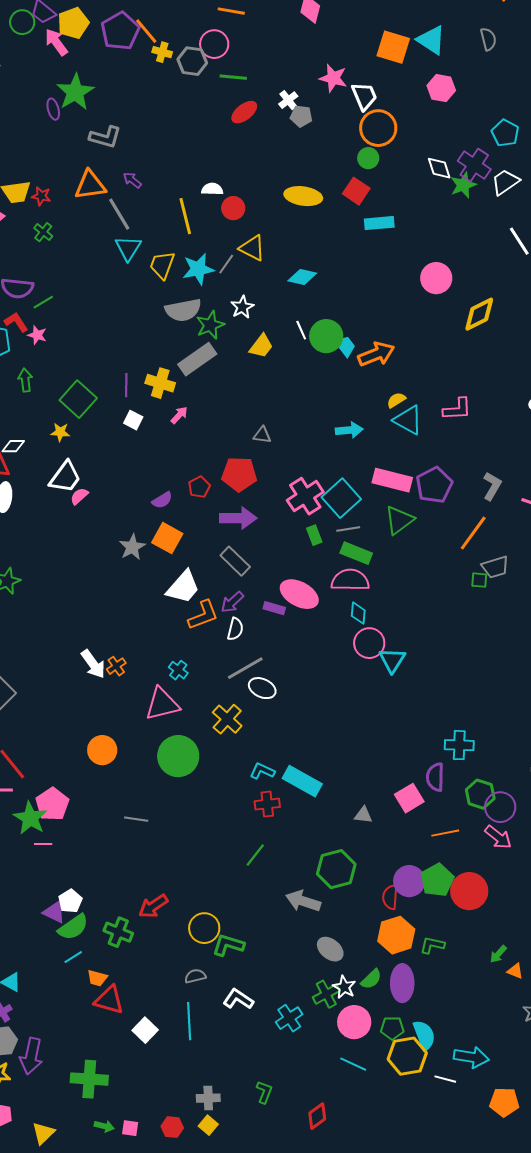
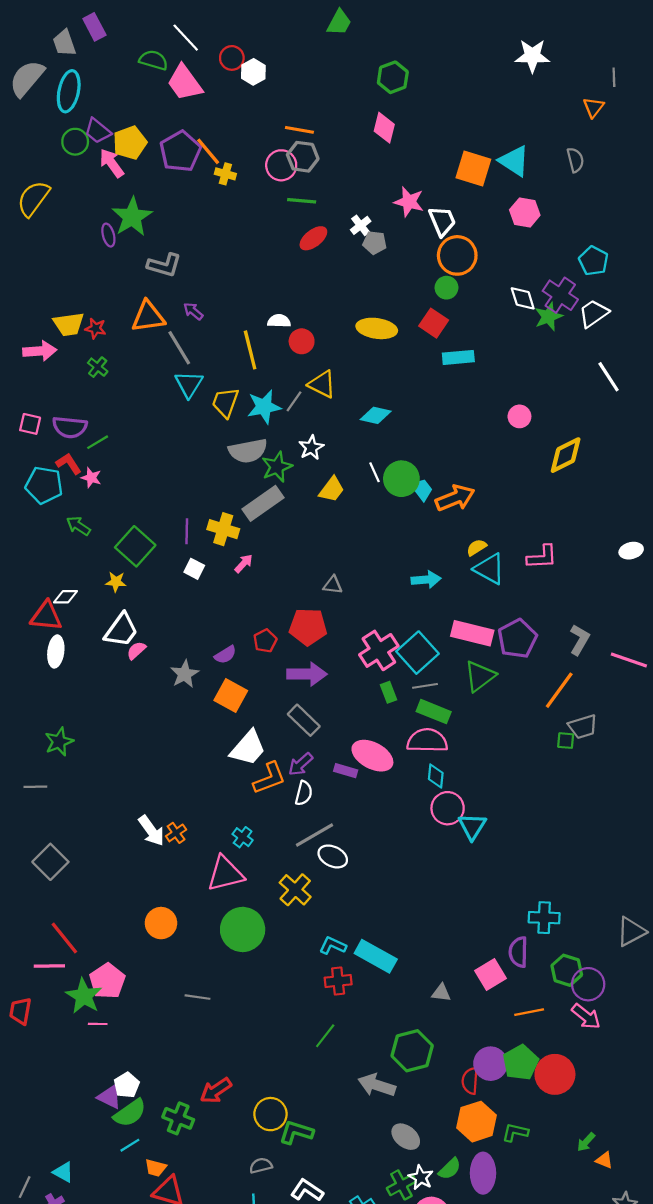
gray hexagon: (192, 61) -> (303, 157), moved
pink circle: (436, 278) -> (519, 416), size x0.7
green arrow: (25, 380) -> (78, 526), turned -50
gray star: (132, 547) -> (185, 674), moved

